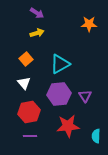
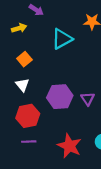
yellow arrow: (37, 33) -> (19, 28), moved
cyan triangle: (60, 64) -> (62, 39), moved
red star: (68, 126) -> (69, 146), moved, turned 30

